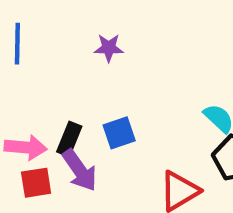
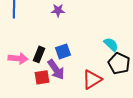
purple arrow: (80, 170) -> (56, 69), moved
red square: (36, 183) -> (42, 77), moved

